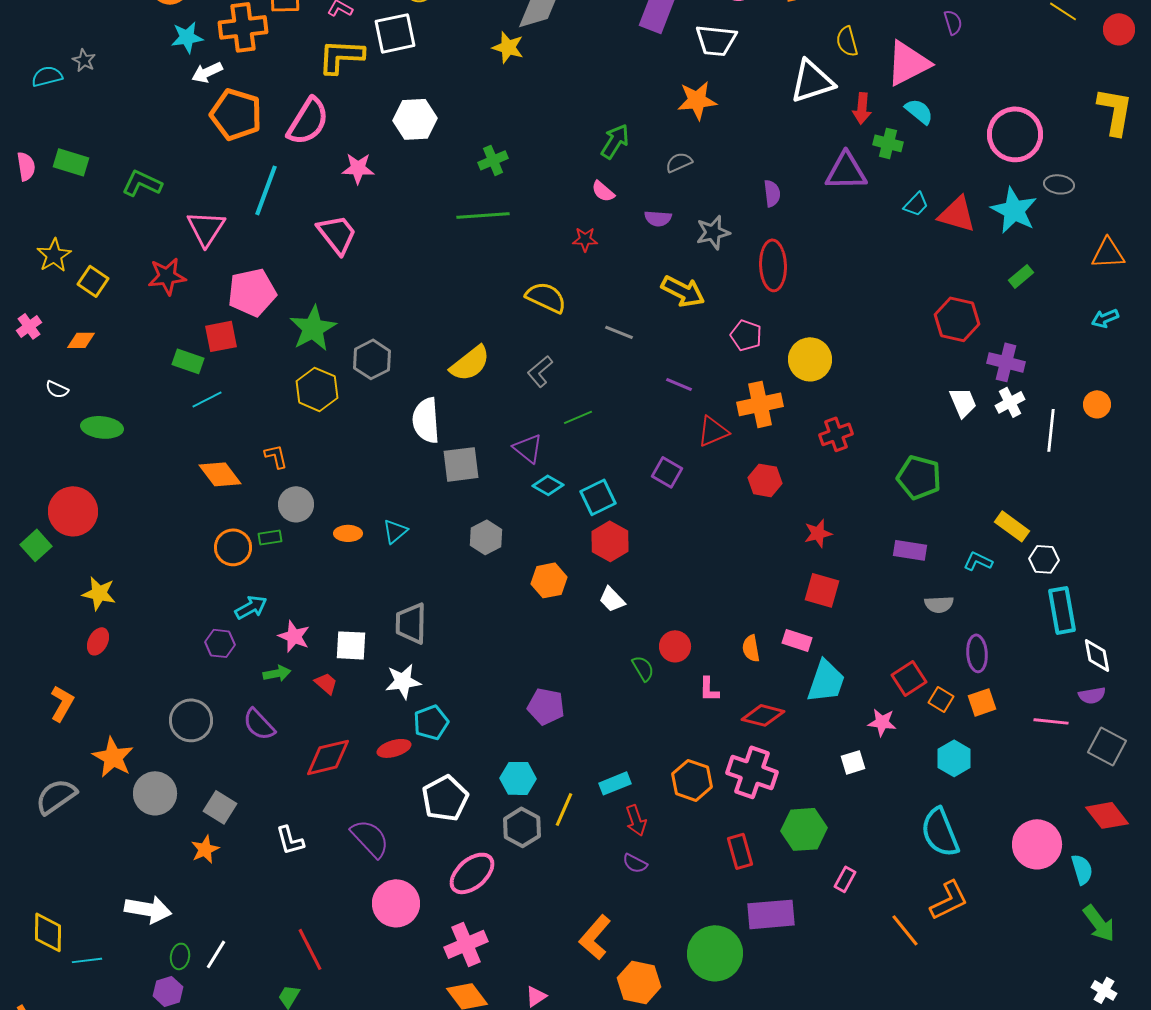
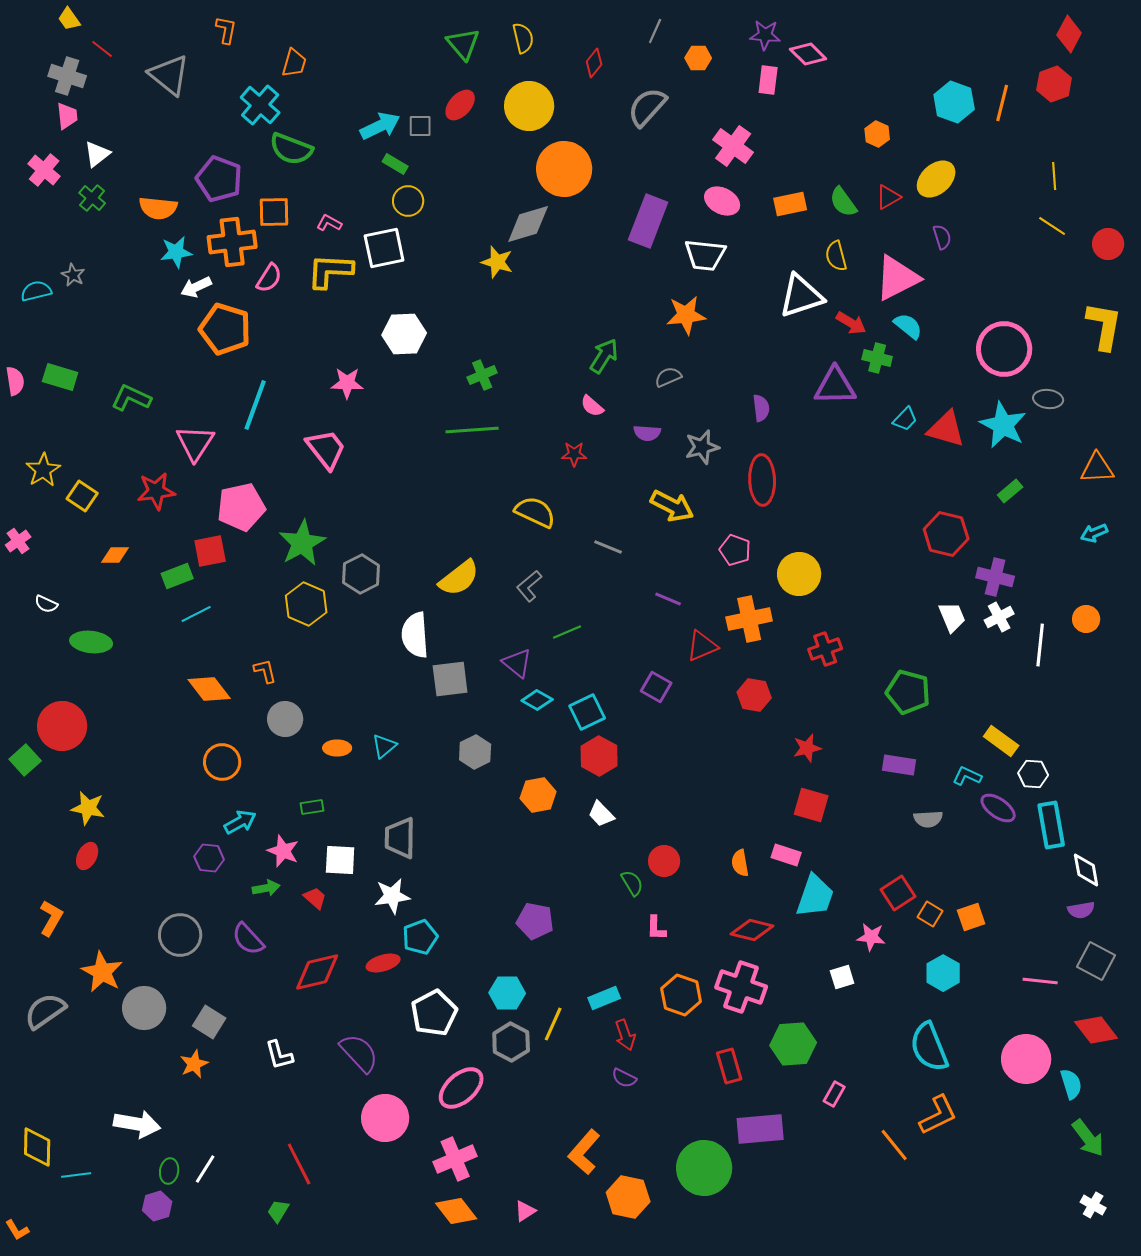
red arrow: (862, 108) -> (851, 323), turned -64
pink semicircle: (308, 121) -> (269, 278), moved, size x0.6
orange diamond: (81, 340) -> (115, 555), moved
green rectangle: (188, 361) -> (177, 576), turned -40
green rectangle: (270, 537) -> (312, 807), moved
purple ellipse: (977, 653) -> (998, 808), moved, turned -51
pink L-shape: (709, 689) -> (656, 928), moved
pink line: (1051, 721) -> (1040, 981), moved

